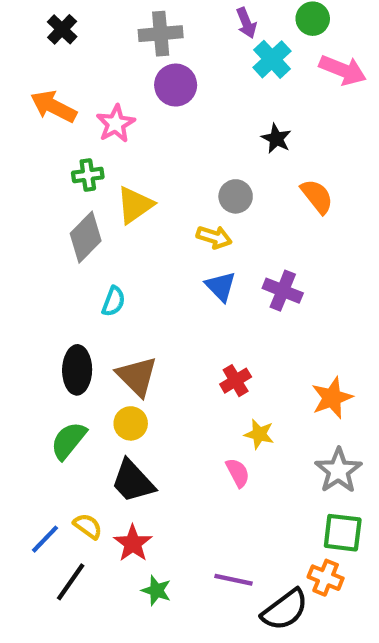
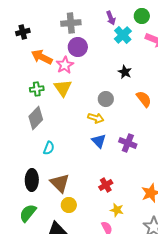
black cross: (62, 29) -> (23, 32), moved, turned 32
orange arrow: (54, 106) -> (42, 57), moved
pink star: (116, 124) -> (65, 65), moved
yellow triangle: (135, 205) -> (63, 88), moved, turned -30
yellow circle: (131, 423) -> (69, 205), moved

